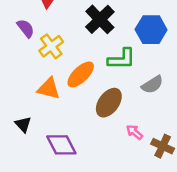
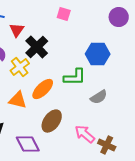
black cross: (100, 19) -> (37, 47), moved
brown ellipse: (109, 103) -> (52, 121), moved
pink arrow: (134, 132) -> (85, 134), size x1.5

